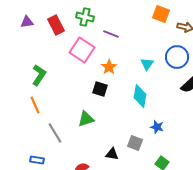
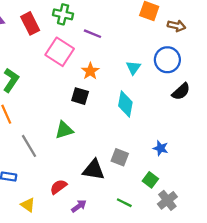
blue star: (157, 127) -> (161, 148), moved
black triangle: (112, 154) -> (94, 170), size x1.5

